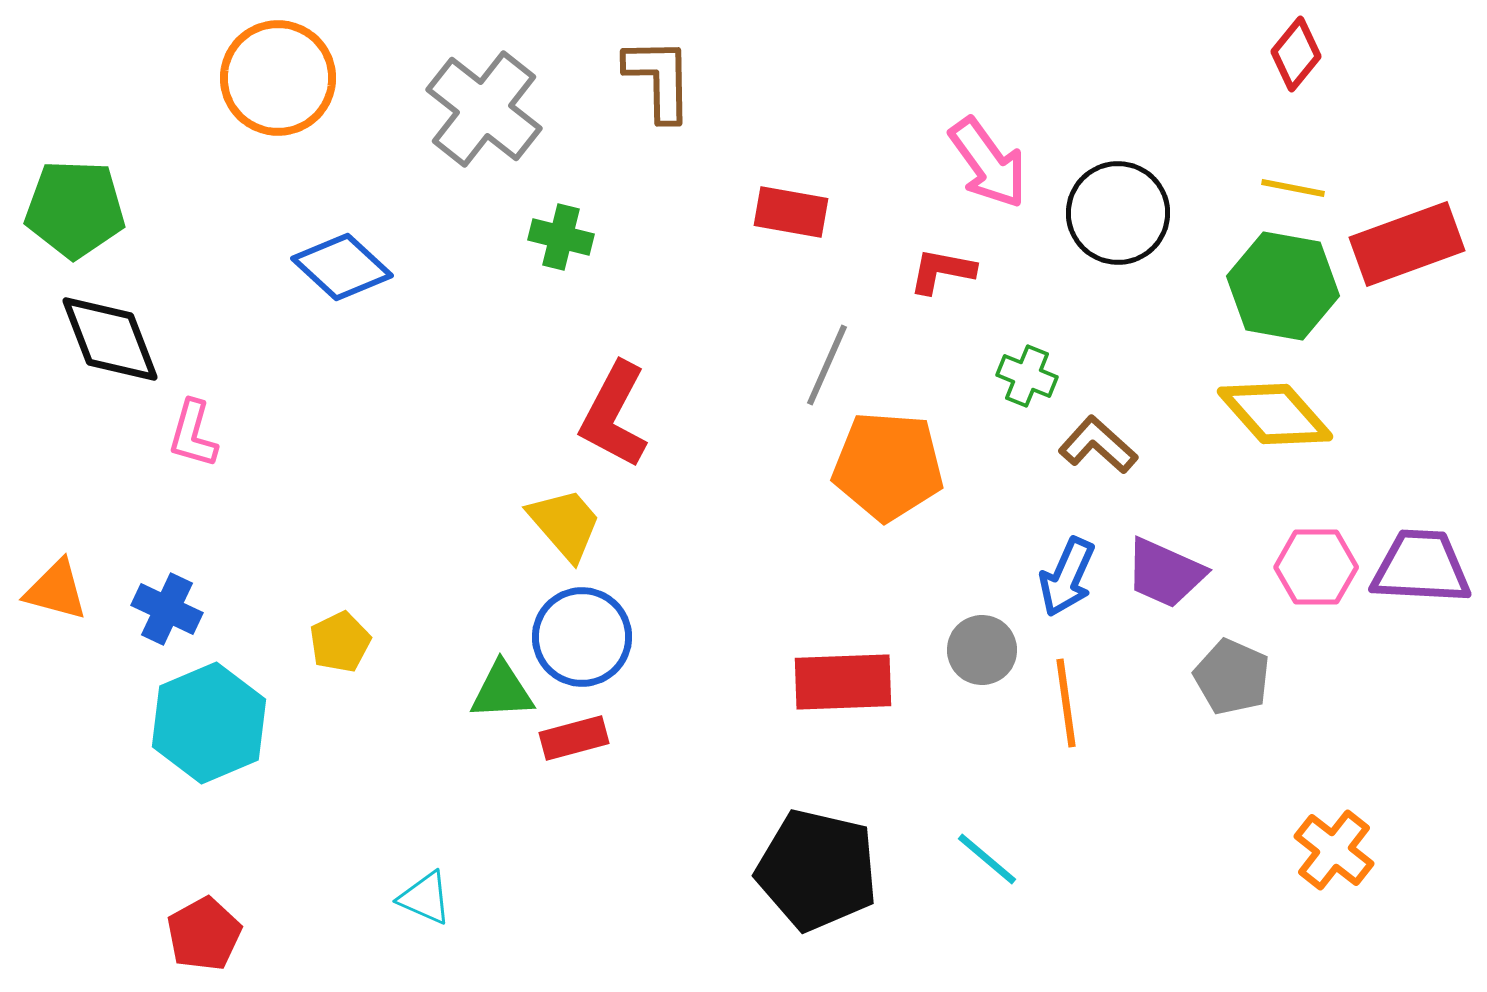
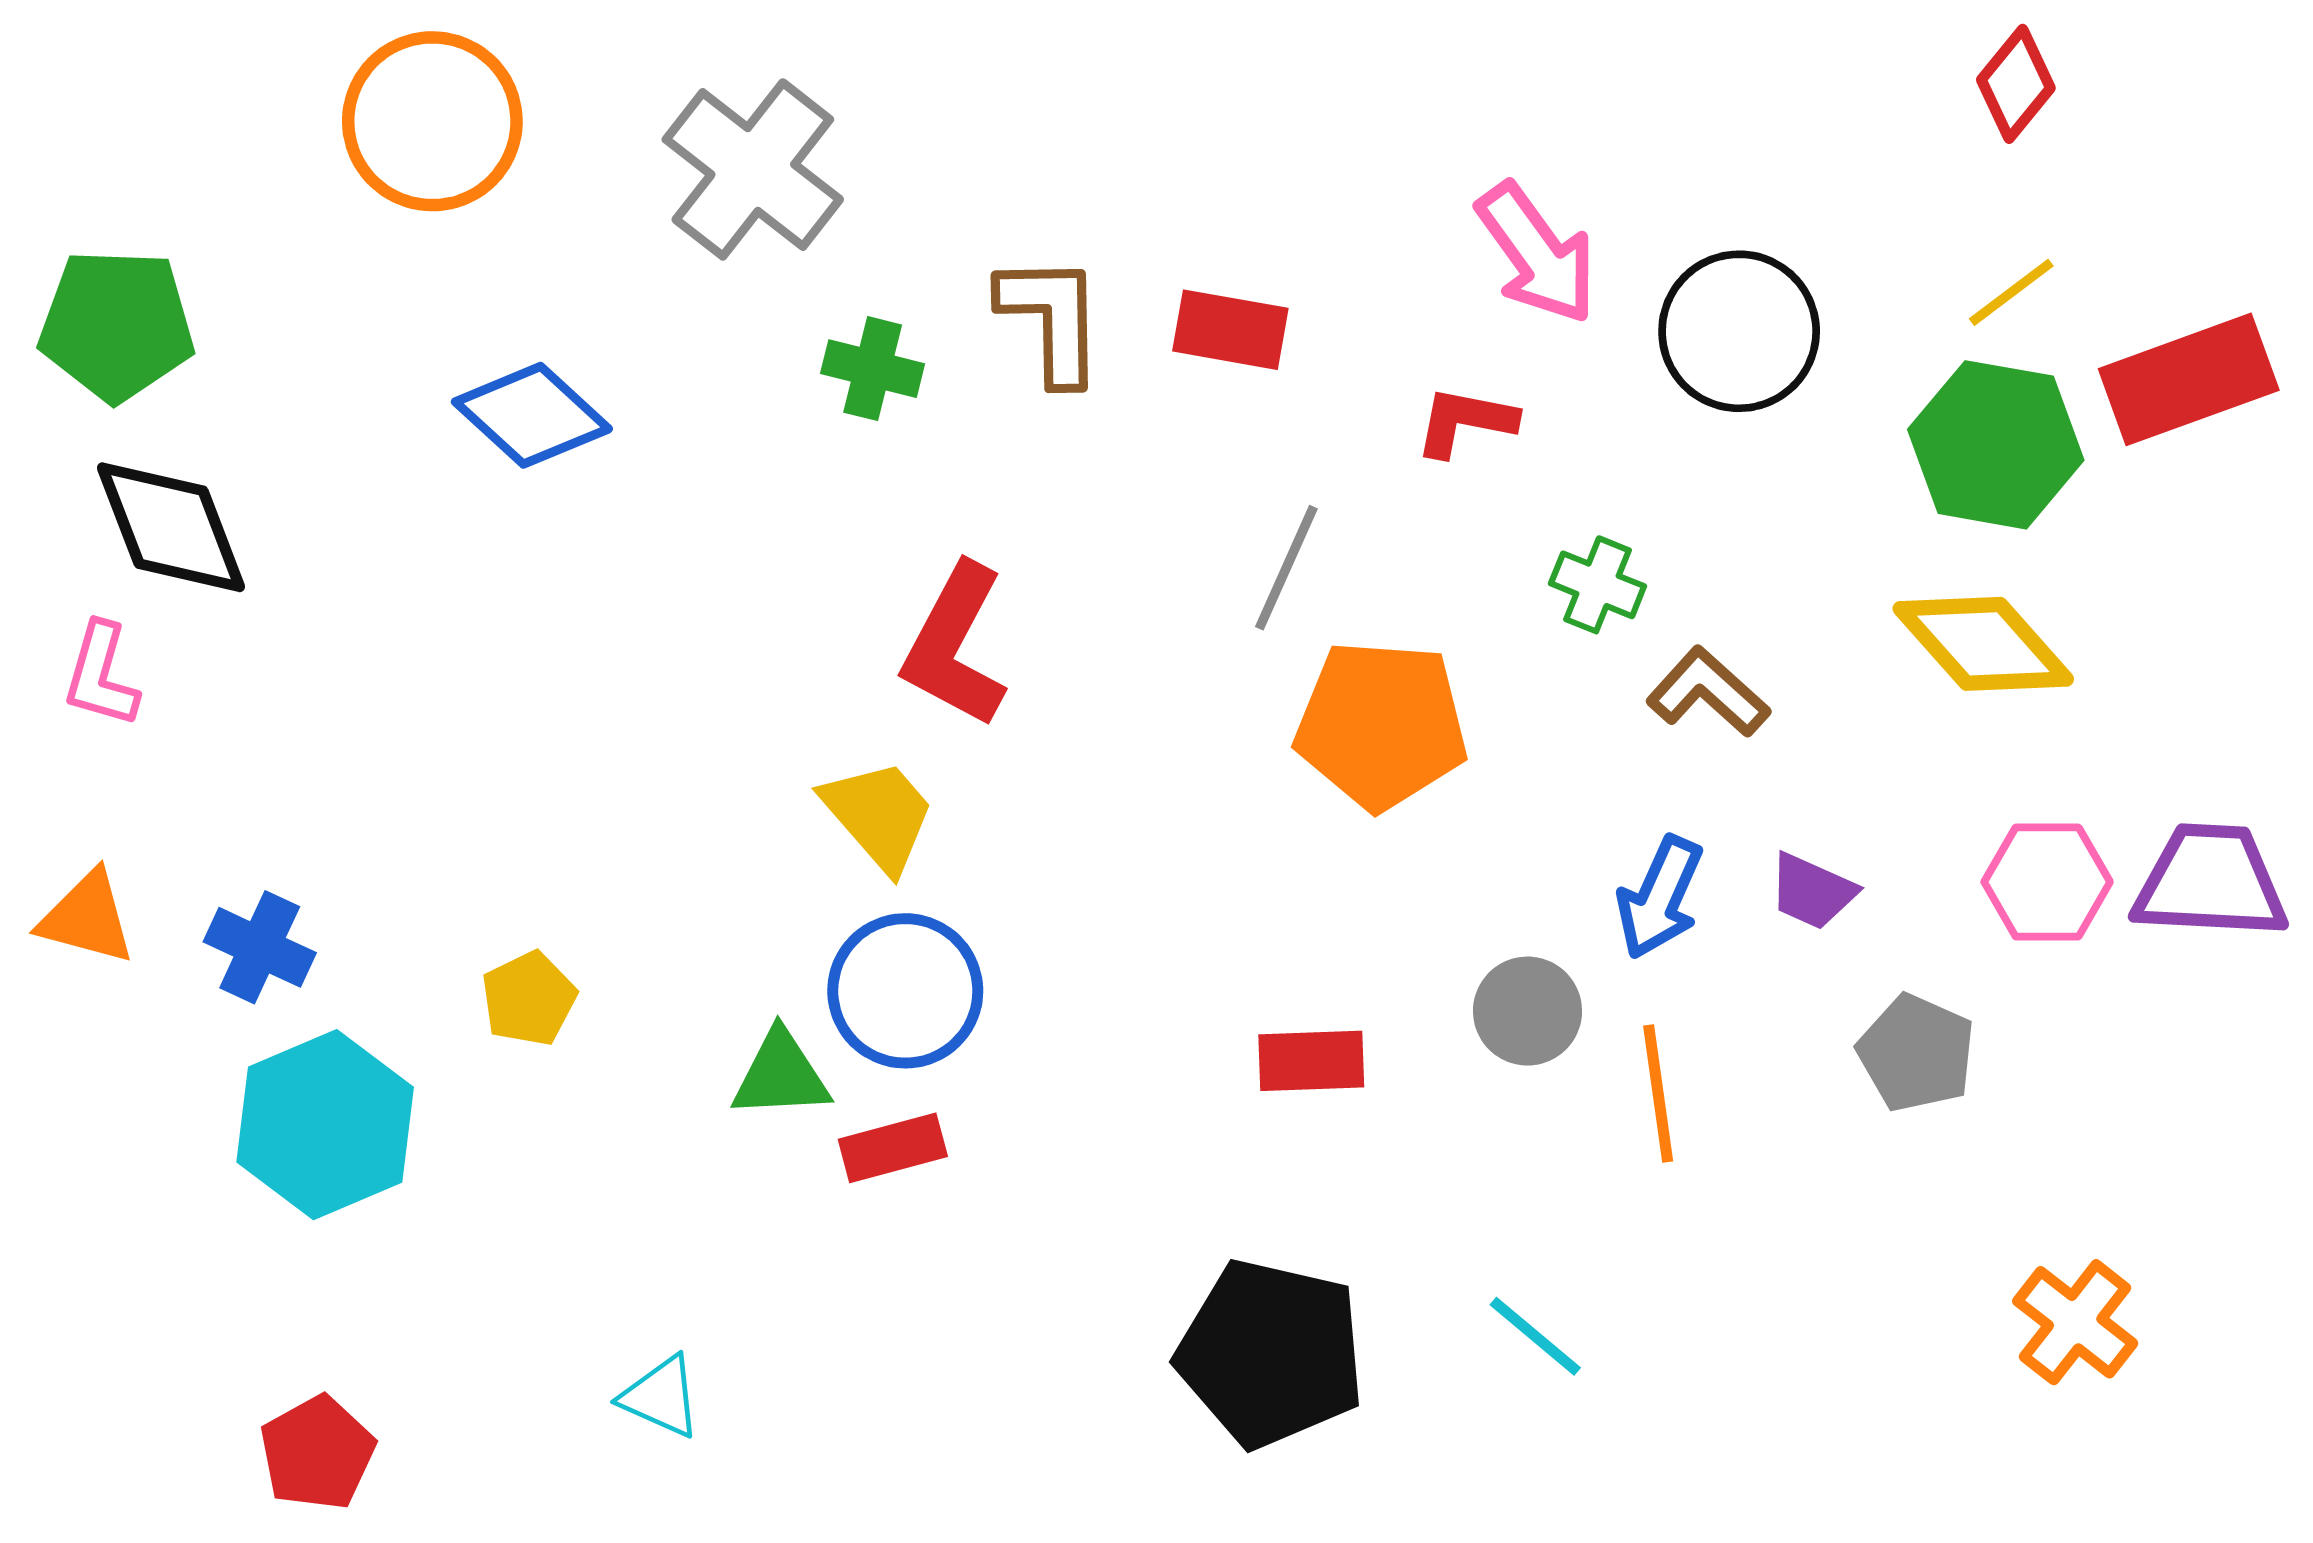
brown L-shape: (659, 79) -> (1051, 319), moved
yellow line: (1293, 188) -> (2011, 292), turned -48
pink L-shape: (193, 434) -> (101, 675), moved
purple trapezoid: (1165, 573) -> (1812, 891), size x0.7
red rectangle: (843, 682) -> (1311, 1061), size x0.7

